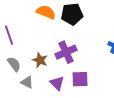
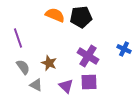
purple cross: (66, 52) -> (88, 56), moved, turned -35

